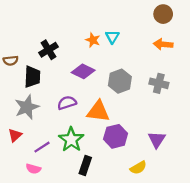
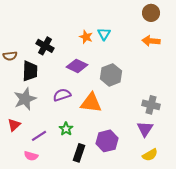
black cross: (48, 50) -> (45, 46), turned -30
gray cross: (159, 83) -> (151, 105), moved
purple hexagon: (116, 136) -> (107, 141), moved
green star: (71, 140) -> (66, 129), size x0.6
yellow semicircle: (138, 168) -> (150, 155), moved

